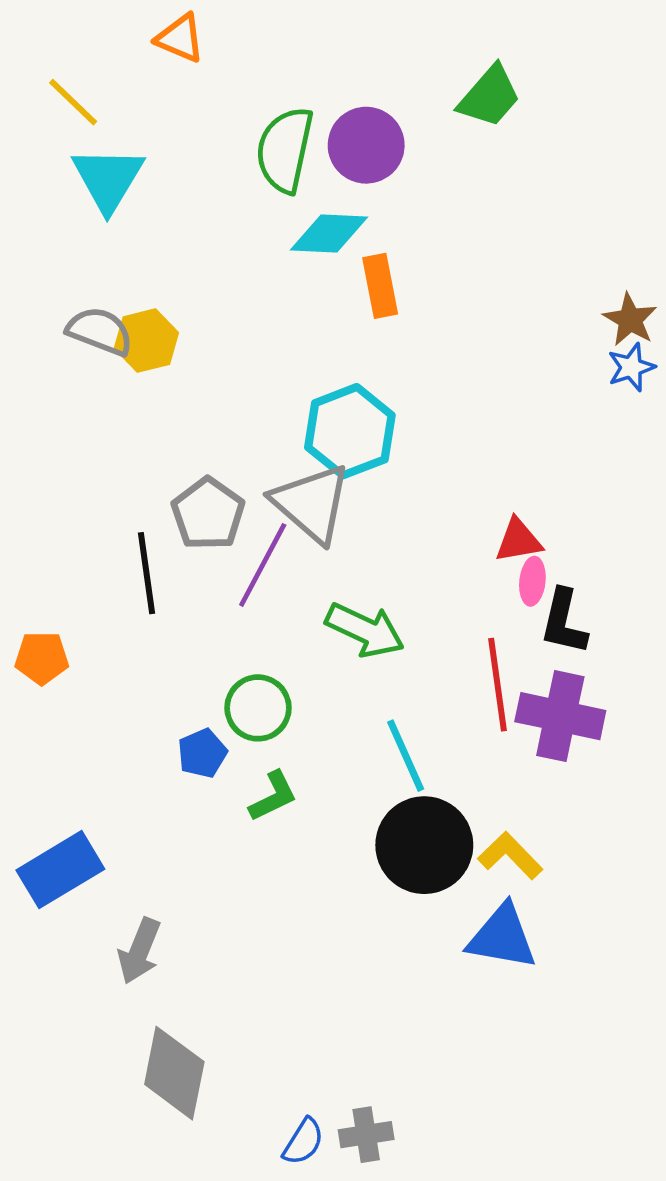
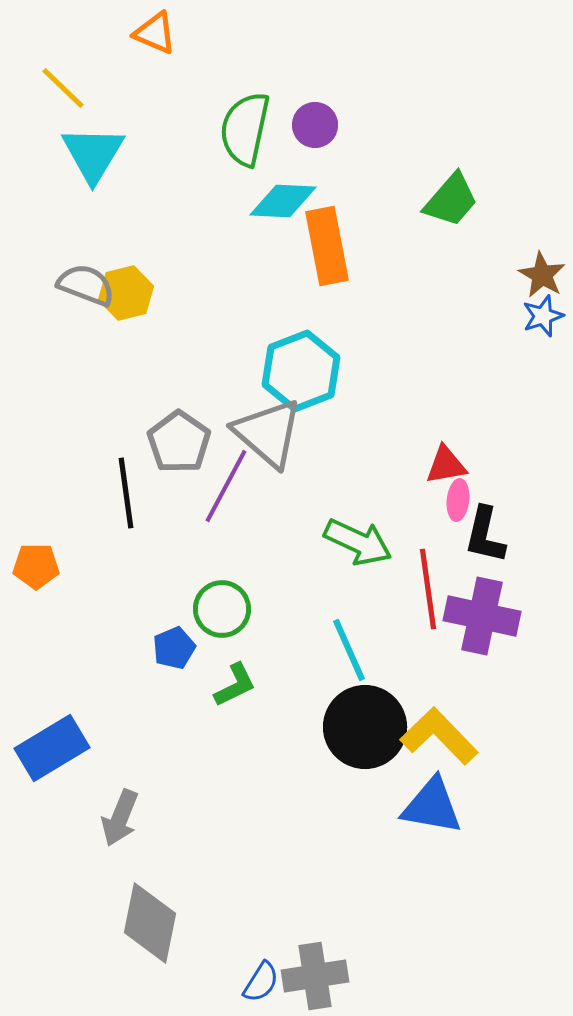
green trapezoid: (489, 96) -> (451, 200), moved
purple circle: (366, 145) -> (315, 125), size x0.7
orange rectangle: (380, 286) -> (327, 246), size x1.4
green arrow: (365, 630) -> (358, 542), moved
yellow L-shape: (510, 856) -> (439, 736), size x1.4
gray cross: (366, 1135) -> (315, 976), size x1.4

